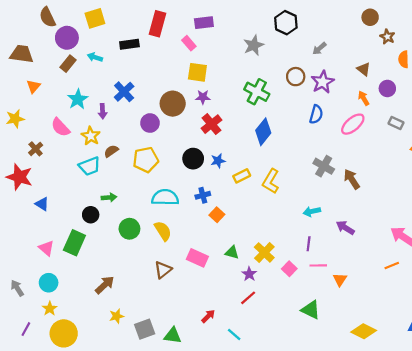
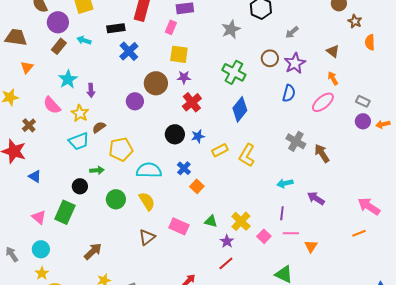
pink rectangle: (189, 43) -> (171, 27), turned 64
purple circle: (387, 88) -> (363, 121), moved
blue cross: (124, 92) -> (129, 51), moved
yellow pentagon: (146, 160) -> (121, 149), moved
blue cross: (203, 195) -> (184, 168), turned -32

